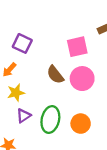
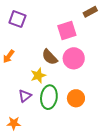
purple square: (22, 43) -> (17, 19), moved
yellow star: (16, 93) -> (38, 75), moved

